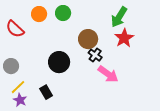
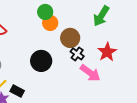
orange circle: (39, 14) -> (50, 23), moved
red star: (124, 38) -> (107, 52), moved
black rectangle: (46, 92) -> (17, 91), moved, turned -32

